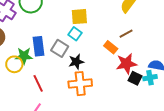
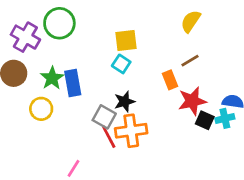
orange rectangle: (111, 47) -> (170, 80), turned 32
gray square: (60, 48) -> (104, 117), moved
green star: (24, 56) -> (52, 78), moved, turned -30
red line: (38, 83) -> (109, 137), moved

